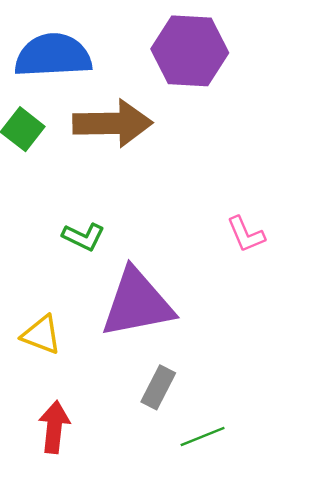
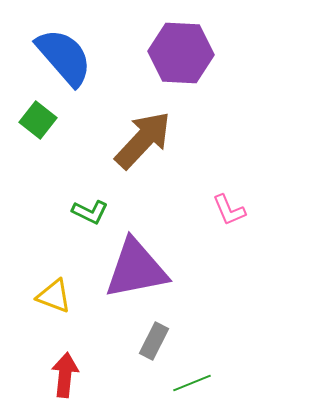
blue semicircle: (53, 56) -> (64, 57), turned 52
brown arrow: (113, 123) -> (143, 140), moved, turned -46

